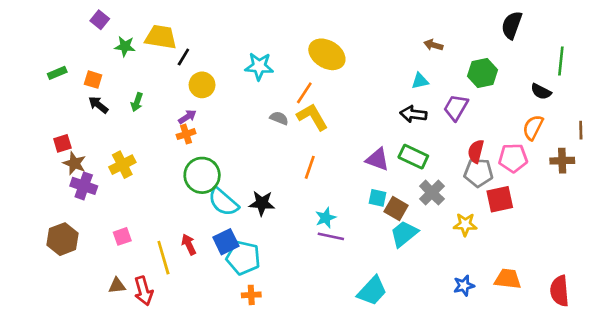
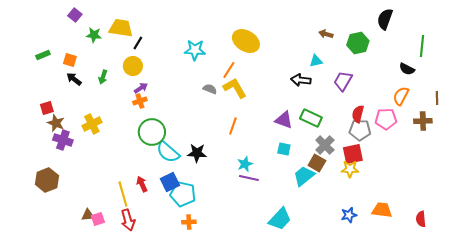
green hexagon: (482, 73) -> (358, 43), moved
yellow circle: (202, 85) -> (133, 66), moved
black arrow: (413, 114) -> (301, 80), moved
red square: (500, 199) -> (353, 154), moved
brown square: (396, 209) -> (317, 163), moved
pink square: (122, 236) -> (98, 219), moved
red arrow: (144, 291) -> (128, 220), moved
red semicircle: (560, 291) -> (421, 219), size x0.7

